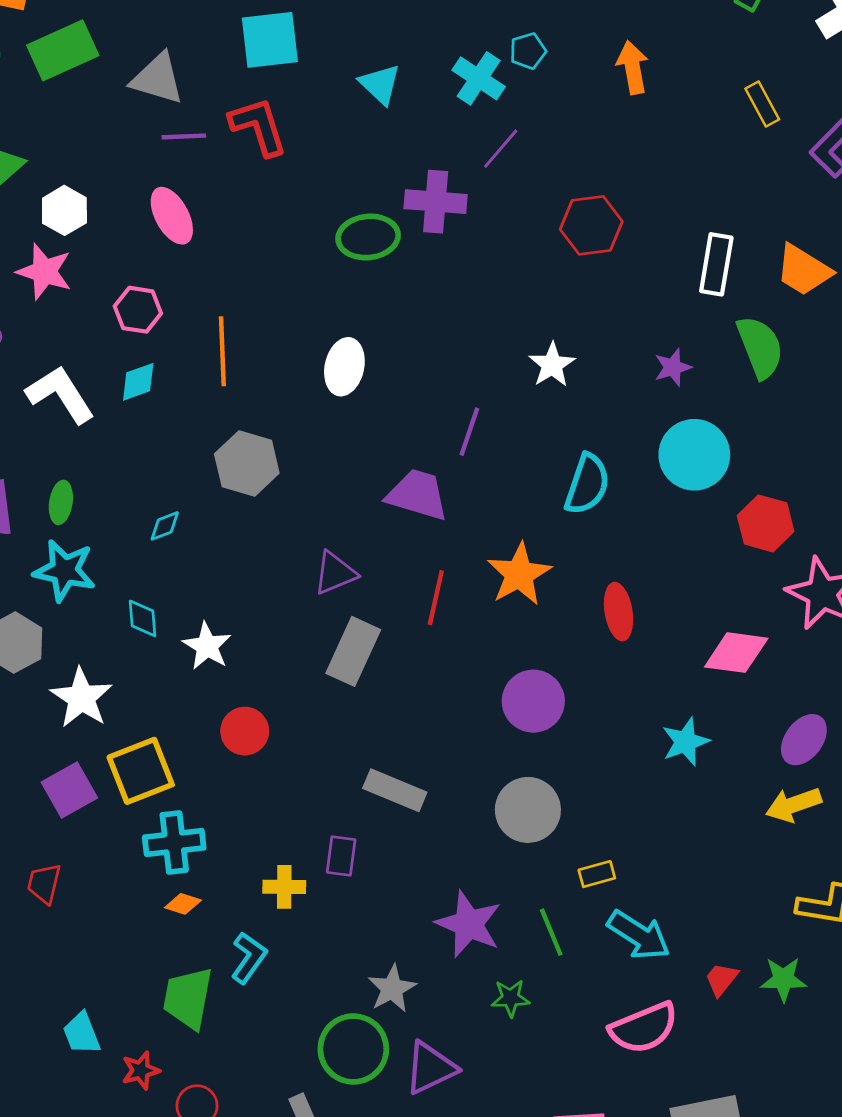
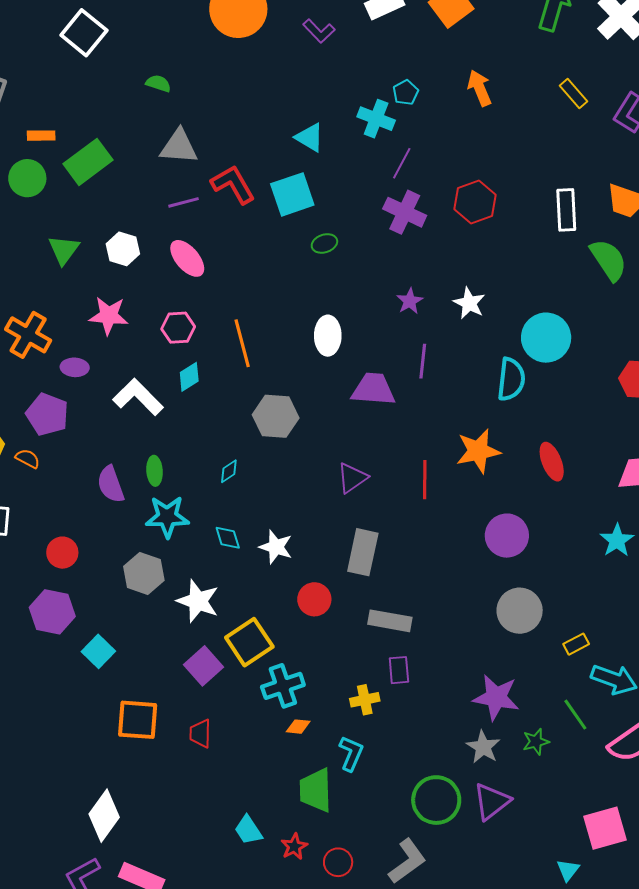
cyan square: (270, 40) -> (292, 194), moved
gray triangle: (157, 79) -> (179, 147), moved
purple cross: (436, 202) -> (405, 212), moved, turned 33
white hexagon: (64, 210) -> (123, 249), moved
green ellipse: (368, 237) -> (324, 243), size x0.6
purple star: (673, 367) -> (410, 301), moved
cyan circle: (694, 455) -> (546, 338), moved
purple trapezoid: (417, 495) -> (373, 389), moved
orange star: (519, 574) -> (478, 451), turned 30
gray rectangle: (353, 651) -> (363, 552), moved
gray rectangle: (395, 790) -> (390, 621), moved
green line: (551, 932) -> (575, 715), moved
gray star: (392, 989) -> (483, 747), moved

